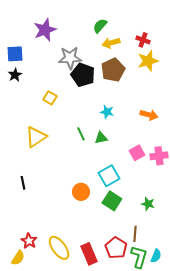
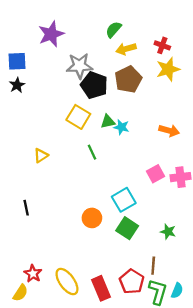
yellow square: (50, 98) -> (78, 117), moved, size x1.5
yellow triangle: (36, 137) -> (41, 156), size x0.6
green triangle: (101, 138) -> (108, 121), moved

